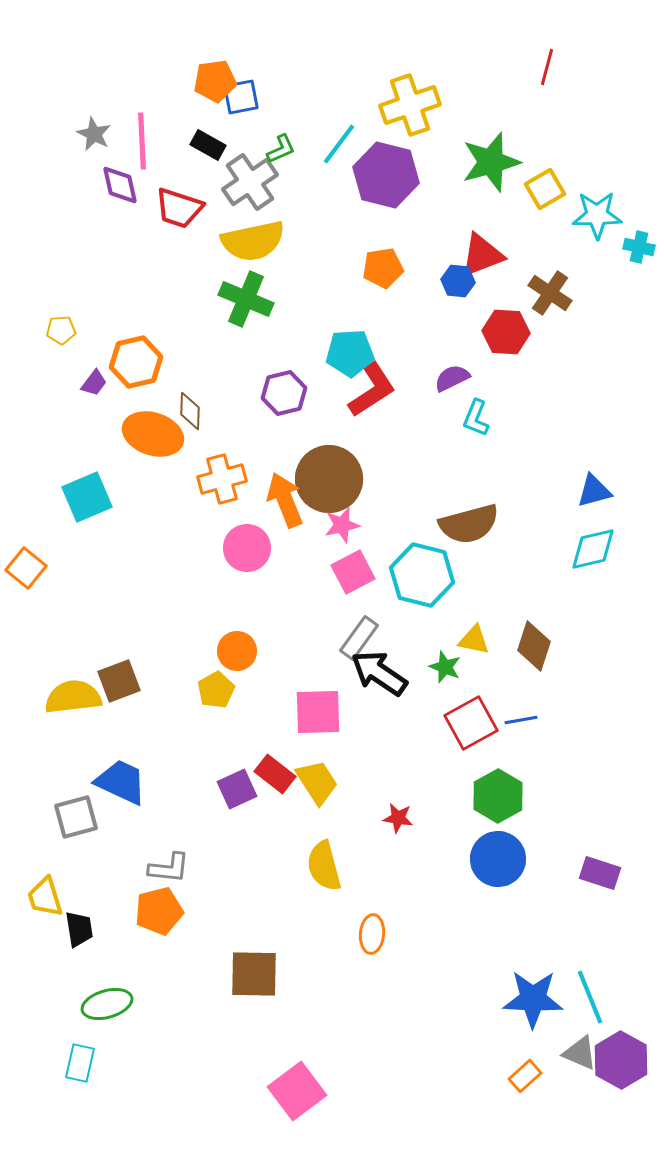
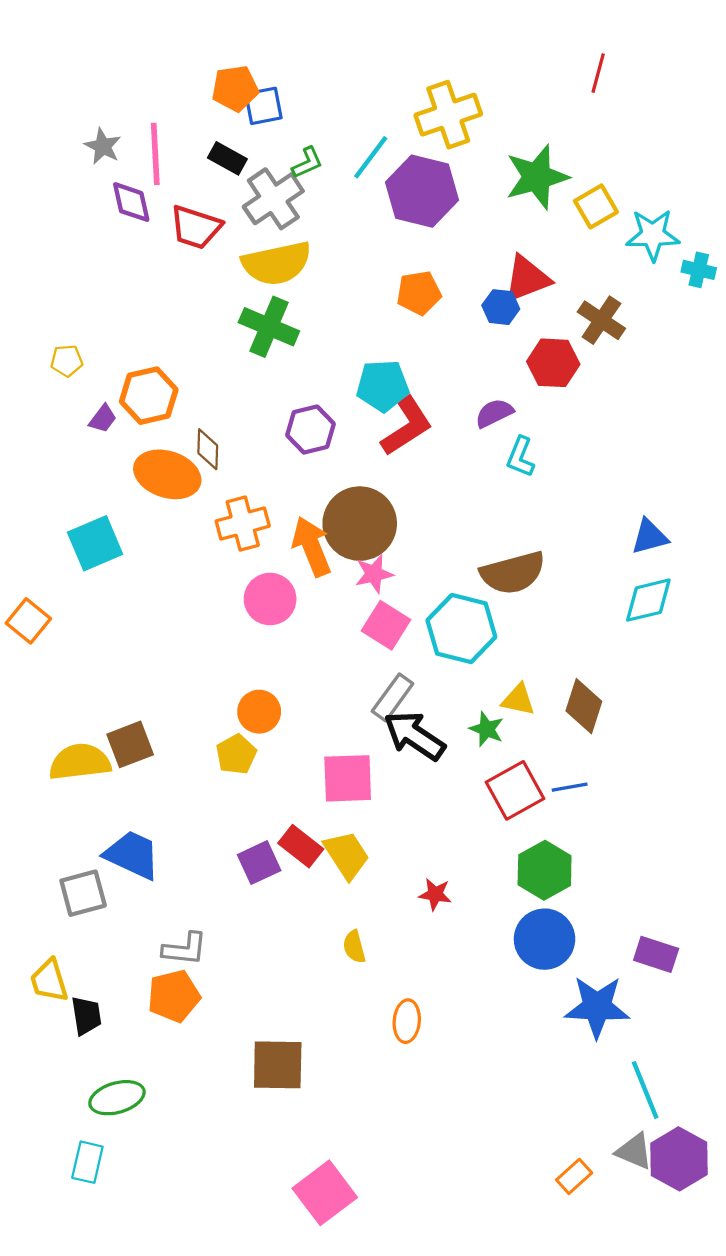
pink square: (353, 572) -> (386, 625), turned -30
yellow semicircle: (324, 866) -> (354, 947), size x0.6
blue star: (533, 999) -> (597, 1007), moved

